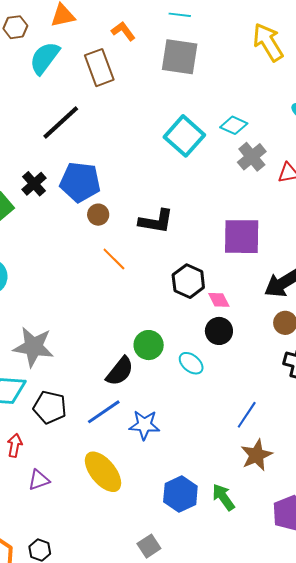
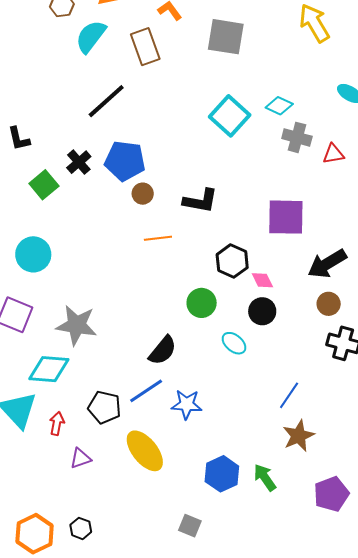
gray cross: (252, 157) -> (297, 137), turned -36
orange line: (114, 259) -> (158, 238), turned -52
green circle: (149, 345) -> (202, 303), moved
black pentagon: (50, 407) -> (104, 407), moved
gray square: (149, 546) -> (190, 526), turned -35

